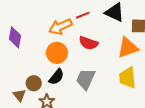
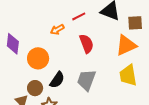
orange arrow: (60, 27) -> (57, 29), size x0.6
red semicircle: (88, 43) -> (86, 44), turned -126
orange circle: (57, 53) -> (38, 58), moved

